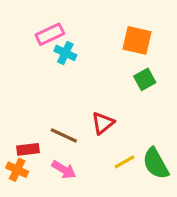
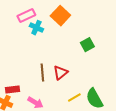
orange square: (137, 40) -> (60, 16), moved, turned 30
brown line: (64, 135) -> (42, 73), moved, turned 60

